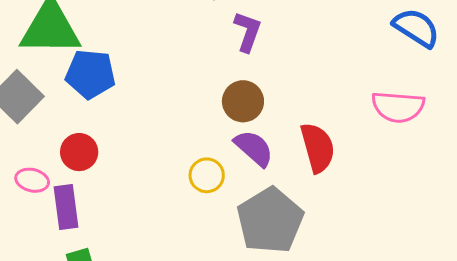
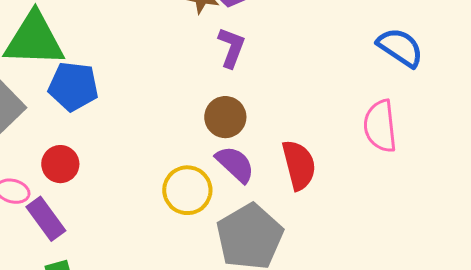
pink semicircle: (398, 107) -> (380, 126), turned 78
yellow circle: (207, 175) -> (187, 190), size x1.4
purple rectangle: (66, 207) -> (46, 219), turned -30

